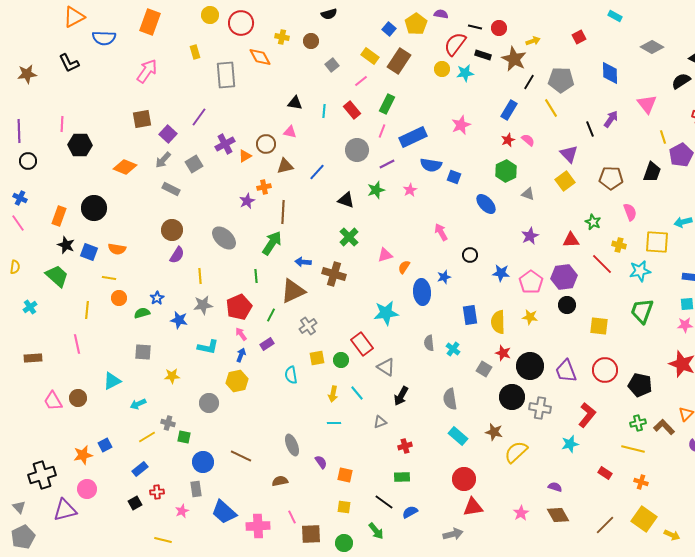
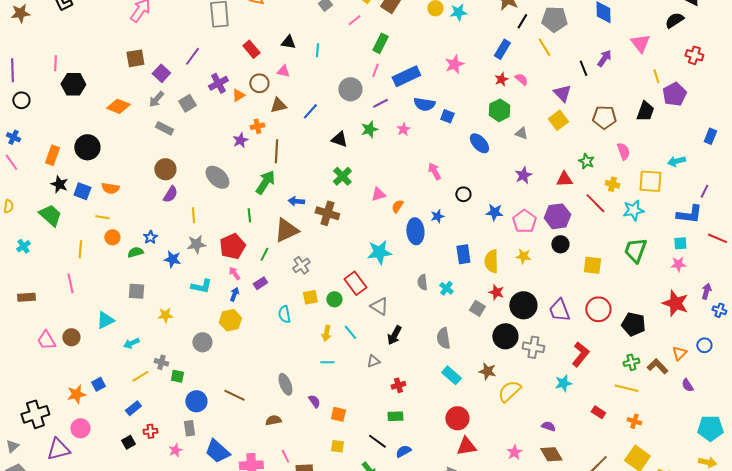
red rectangle: (352, 110) -> (251, 49), moved
gray triangle: (19, 507) -> (12, 446), turned 32

